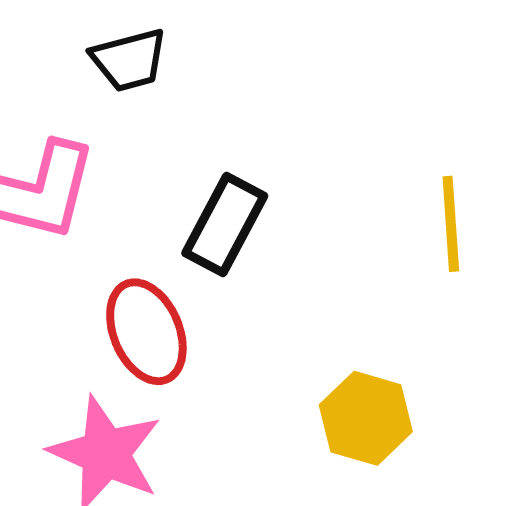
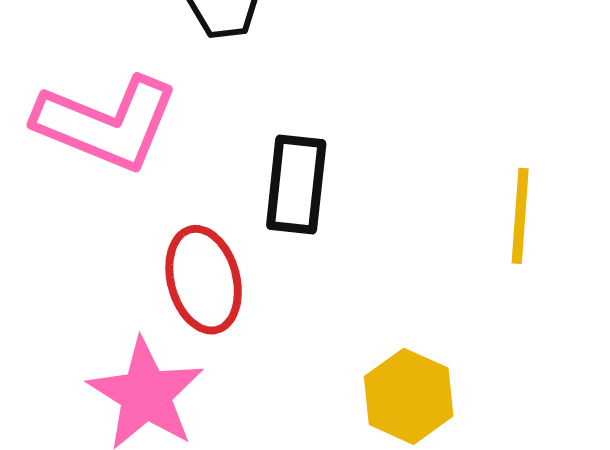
black rectangle: (225, 224) -> (296, 185), turned -30

